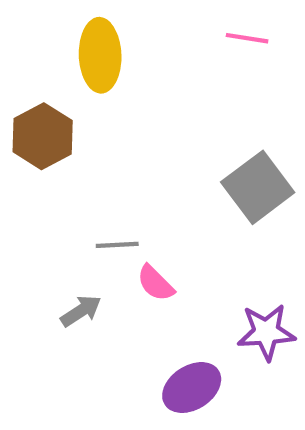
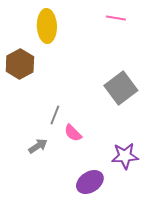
gray line: (117, 245) -> (55, 115), turned -66

